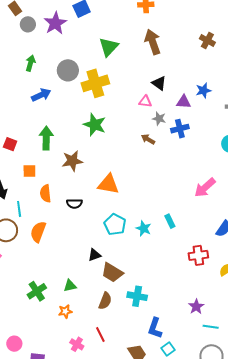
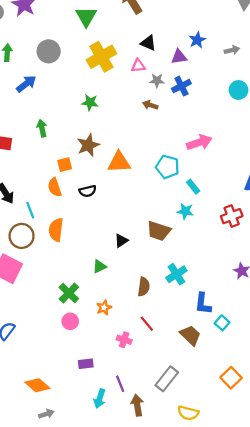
yellow cross: (95, 83) -> (101, 57), moved
green star: (95, 125) -> (90, 102), size x0.7
green arrow: (46, 138) -> (42, 128), size x0.7
brown star: (72, 161) -> (88, 145), moved
orange square: (29, 171) -> (65, 165), moved
pink arrow: (205, 188) -> (199, 142), moved, turned -145
cyan pentagon: (115, 224) -> (167, 167), moved
cyan star: (144, 228) -> (185, 211), moved
brown trapezoid: (112, 273) -> (159, 231), moved
green triangle: (70, 286) -> (99, 266), moved
cyan cross: (137, 296) -> (176, 274), turned -30
pink circle: (14, 344) -> (70, 321), moved

